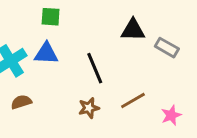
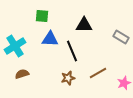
black triangle: (133, 30) -> (84, 25), moved
blue triangle: (46, 53) -> (50, 39), moved

